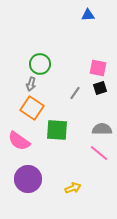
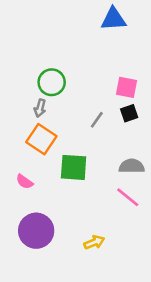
blue triangle: (88, 15) -> (114, 19), size x1.5
pink semicircle: (19, 141) -> (25, 182), size x0.6

